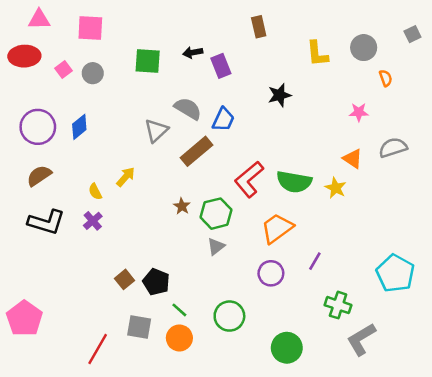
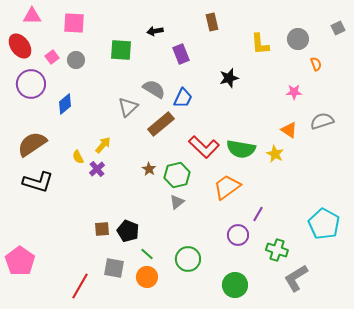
black arrow: (193, 52) -> (155, 31), moved
red ellipse: (24, 56) -> (20, 46), turned 55
purple circle: (38, 127) -> (31, 84), moved
brown semicircle: (39, 176) -> (32, 144), size x1.4
red L-shape: (249, 179) -> (204, 147), turned -96
purple cross: (93, 221) -> (97, 169), moved
purple circle: (271, 273) -> (238, 235), moved
brown square: (124, 279) -> (102, 229), turned 35

